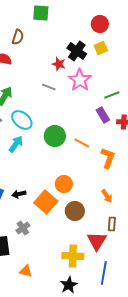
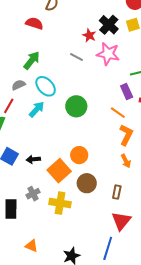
pink star: (80, 80) -> (108, 54), turned -30
orange line: (82, 143) -> (118, 113), moved
orange arrow: (107, 196) -> (126, 161), moved
brown rectangle: (112, 224) -> (117, 192), moved
red triangle: (97, 241) -> (121, 221), moved
yellow cross: (73, 256) -> (60, 203), moved
orange triangle: (26, 271) -> (31, 246), moved

